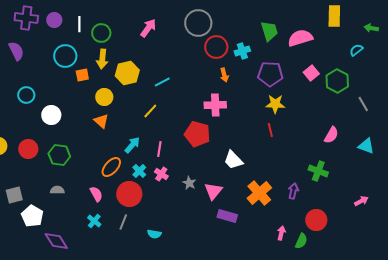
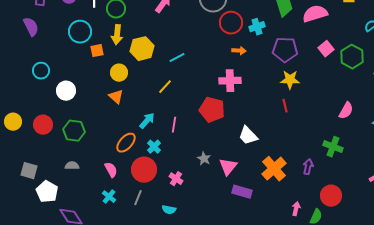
orange arrow: (224, 75) -> (239, 51), turned -72
pink cross: (161, 174) -> (176, 179), moved
gray square: (14, 195) -> (29, 171), turned 30

